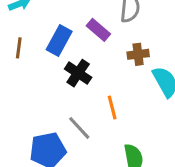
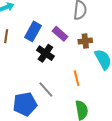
purple rectangle: (98, 30) -> (60, 34), moved
orange line: (112, 107) -> (77, 78), moved

